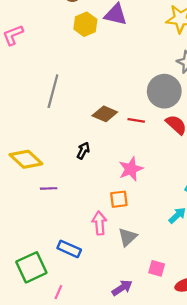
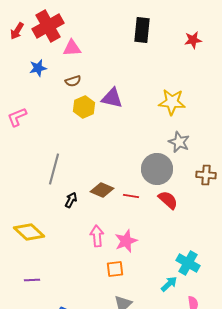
black arrow: (83, 151) -> (71, 200), moved
purple line: (49, 188) -> (32, 280), moved
pink arrow: (99, 223) -> (97, 236), moved

